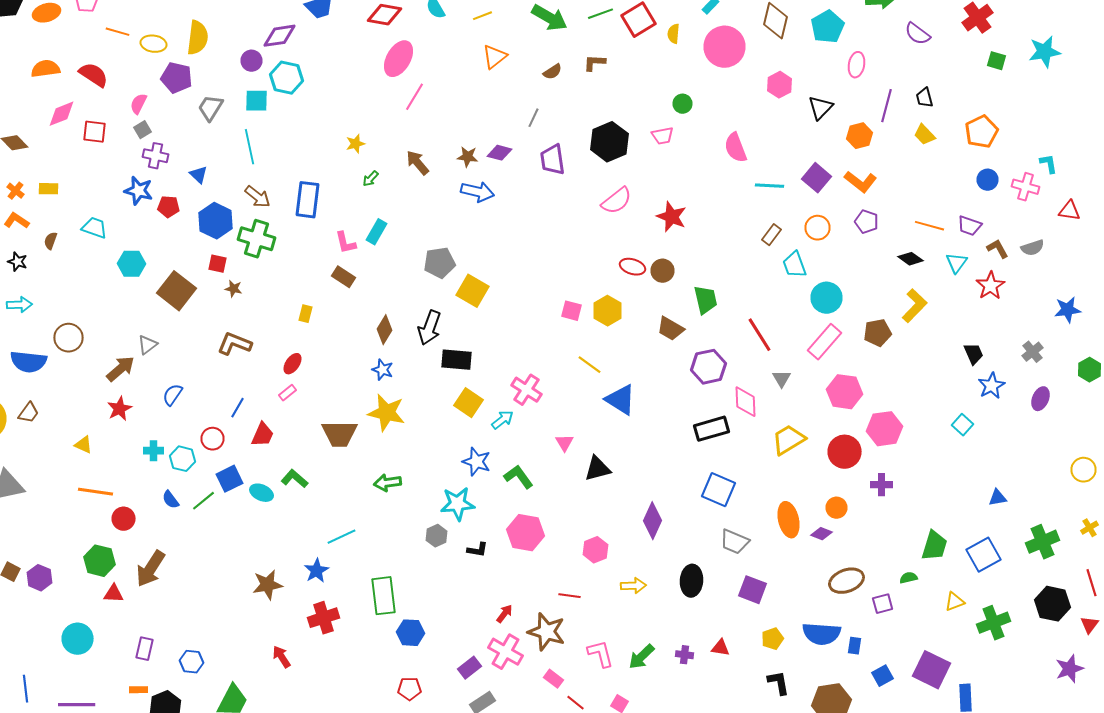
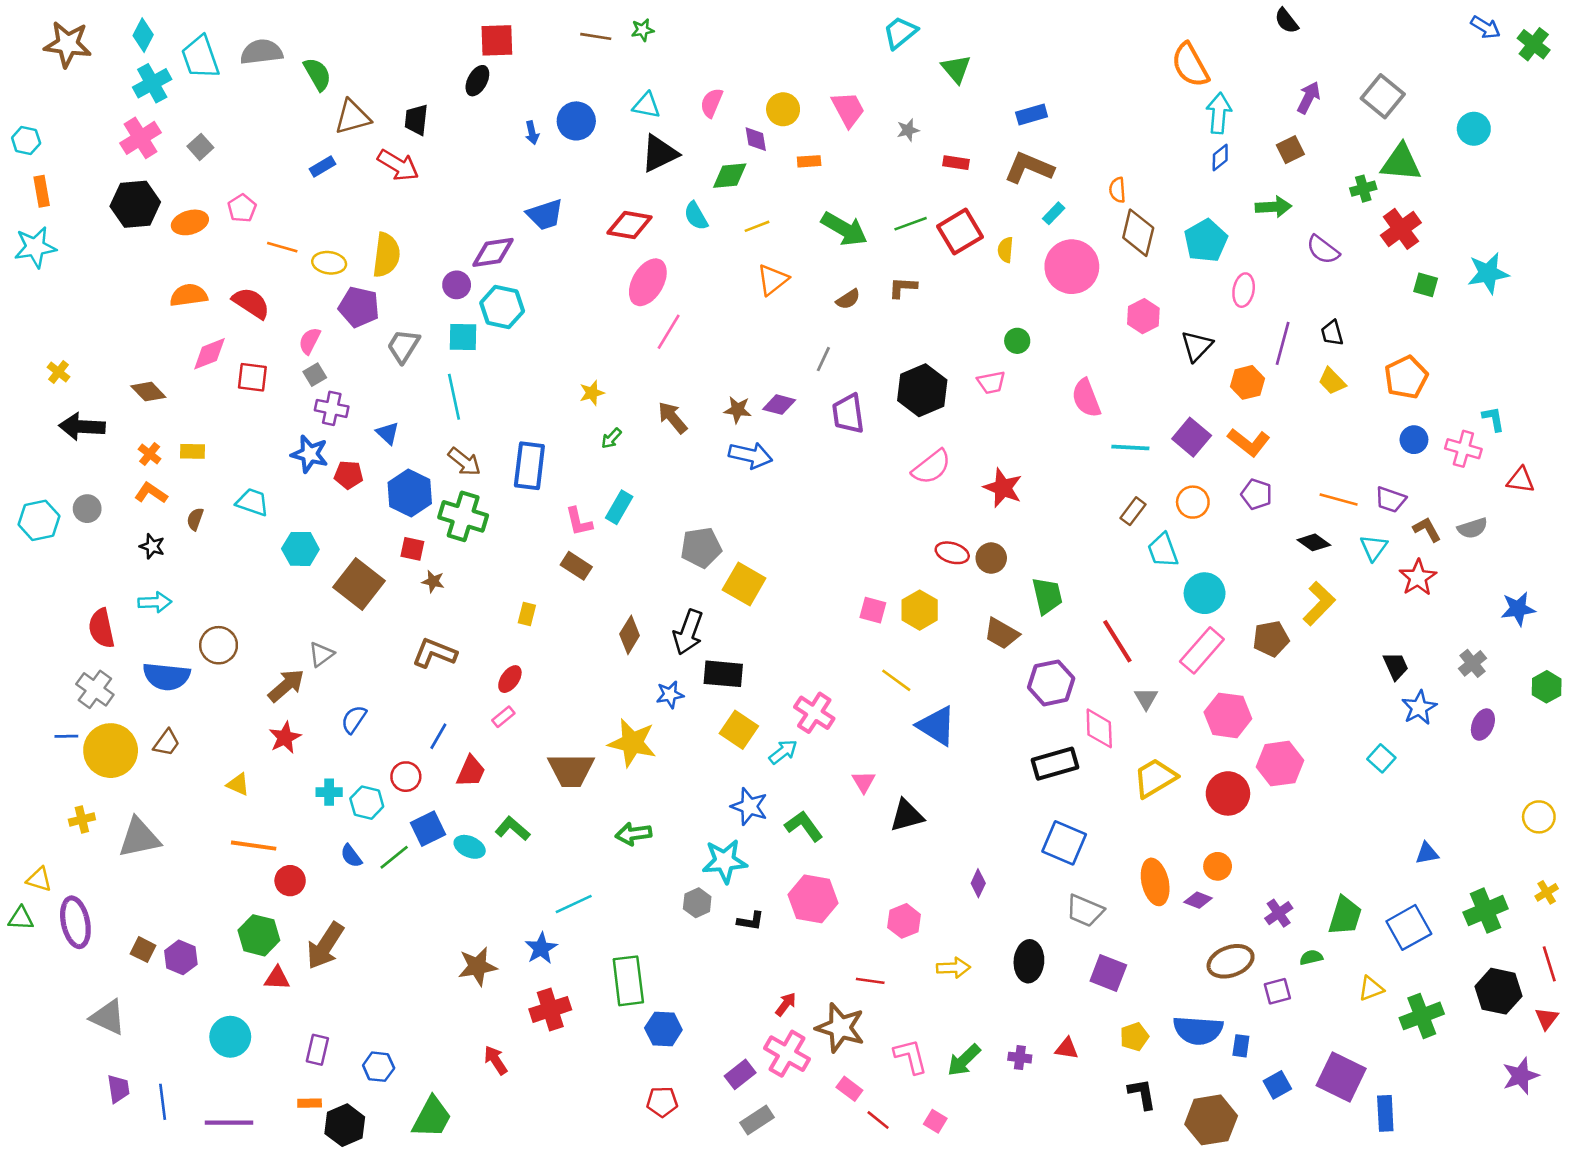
blue star: (382, 370) -> (670, 695), moved, turned -30
purple cross: (882, 485) -> (1279, 913), moved, turned -35
purple diamond: (652, 521) -> (978, 883), size x0.6

